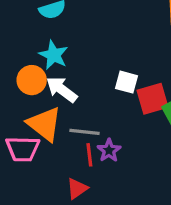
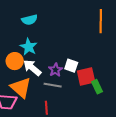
gray line: (84, 132) -> (53, 85), moved
purple star: (109, 150) -> (55, 70), moved

